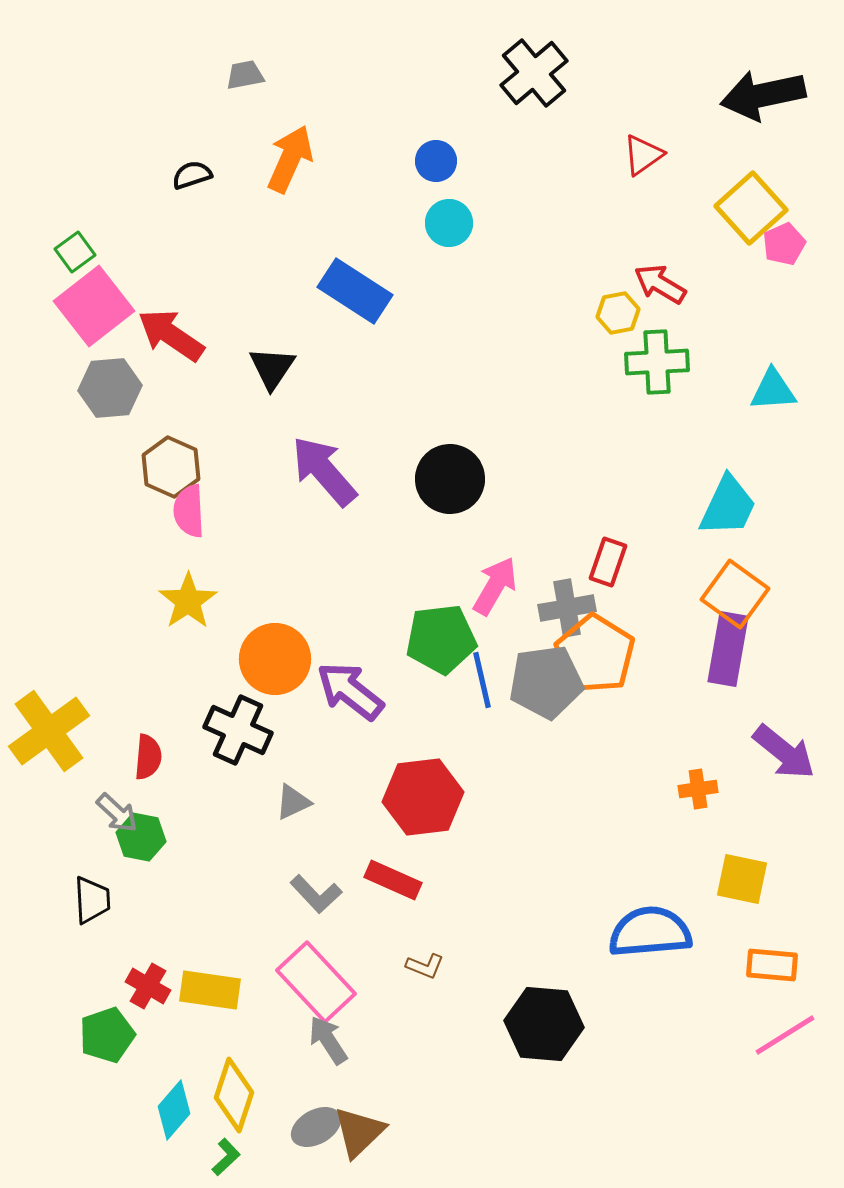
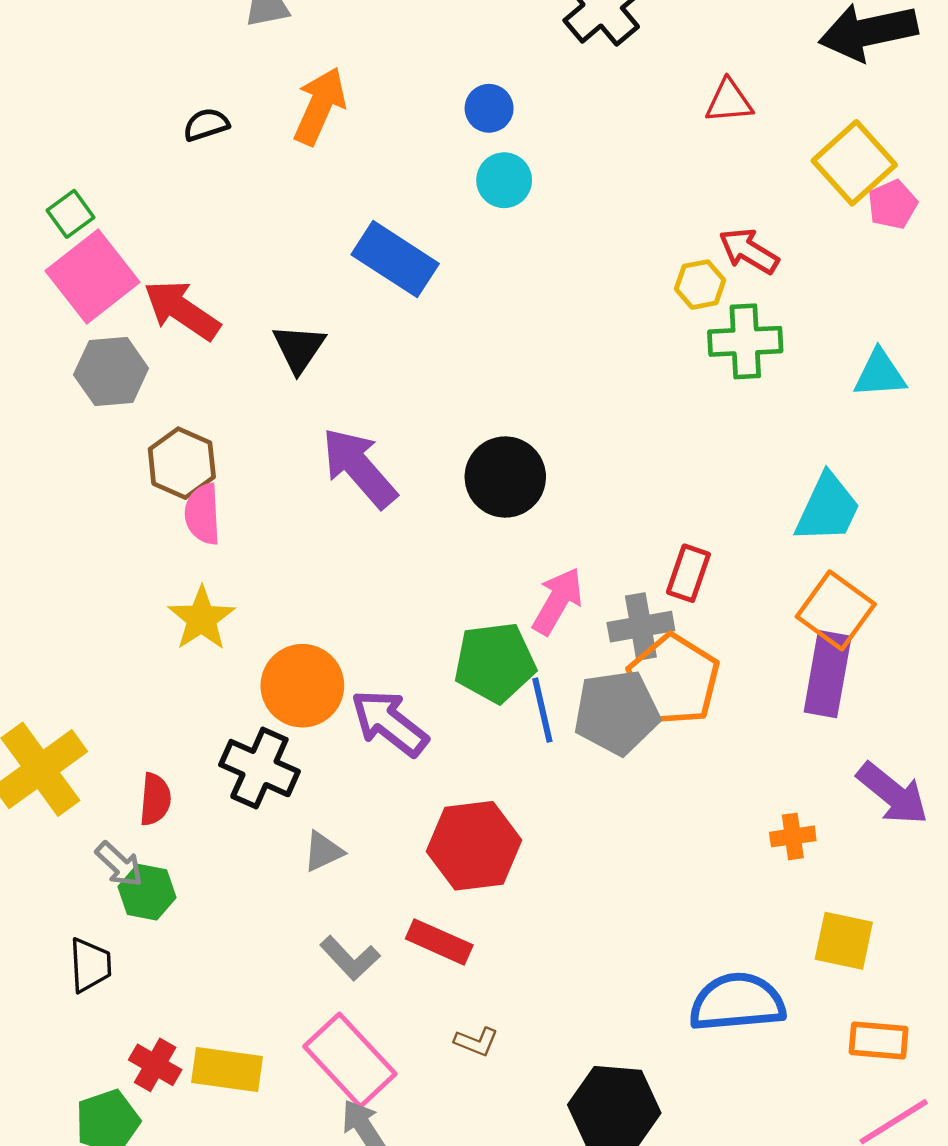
red triangle: (643, 155) -> (729, 101), turned 30

